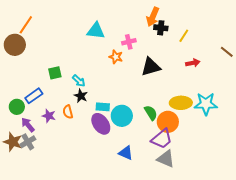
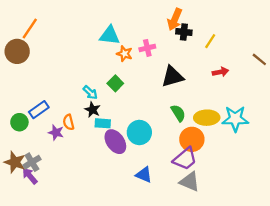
orange star: (116, 57) -> (124, 54), moved
green square: (55, 73) -> (115, 83), moved, turned -32
cyan rectangle: (103, 107) -> (103, 123), moved
orange semicircle: (68, 112) -> (69, 122), moved
green semicircle: (151, 113) -> (178, 113), moved
purple arrow: (28, 125) -> (30, 176), moved

